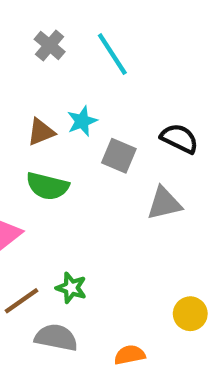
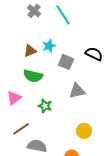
gray triangle: (164, 203) -> (77, 91), moved
green star: (71, 288) -> (45, 106), moved
yellow circle: (190, 314) -> (84, 131), moved

